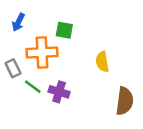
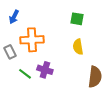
green square: (64, 30) -> (77, 19), moved
green line: (33, 87) -> (25, 74), moved

